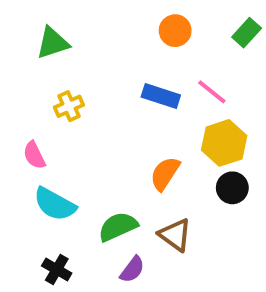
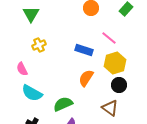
green triangle: (53, 43) -> (31, 14), turned -42
blue rectangle: (161, 96) -> (84, 50), moved
brown triangle: (175, 235) -> (110, 108), moved

